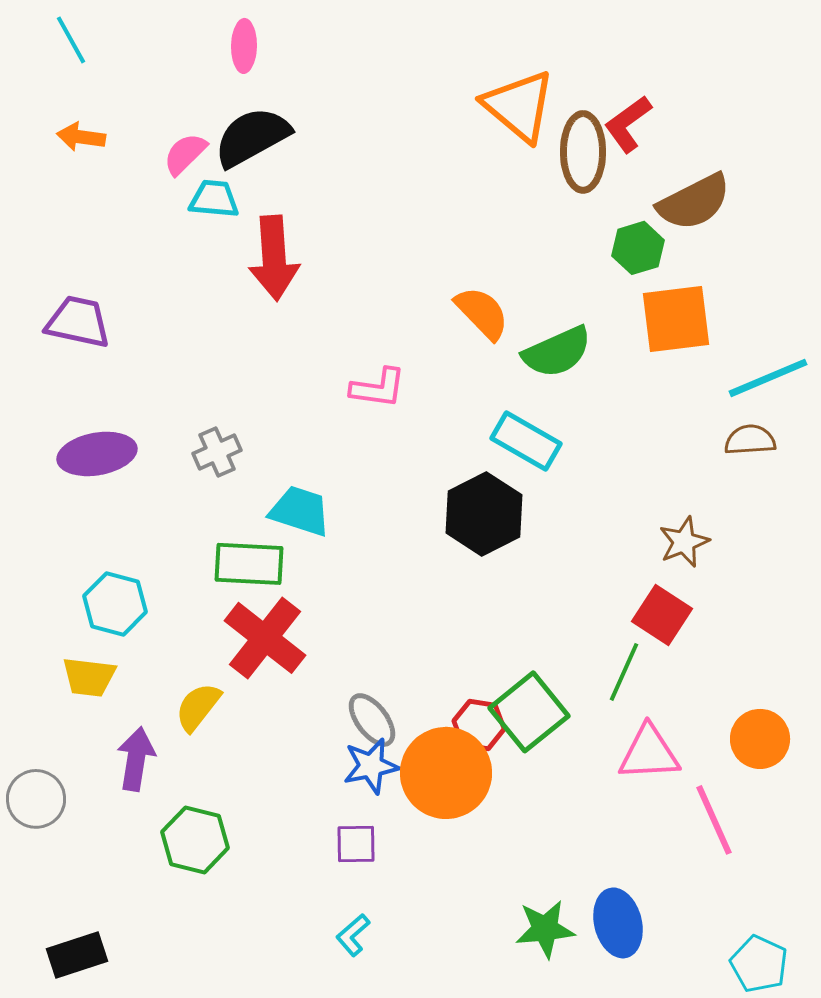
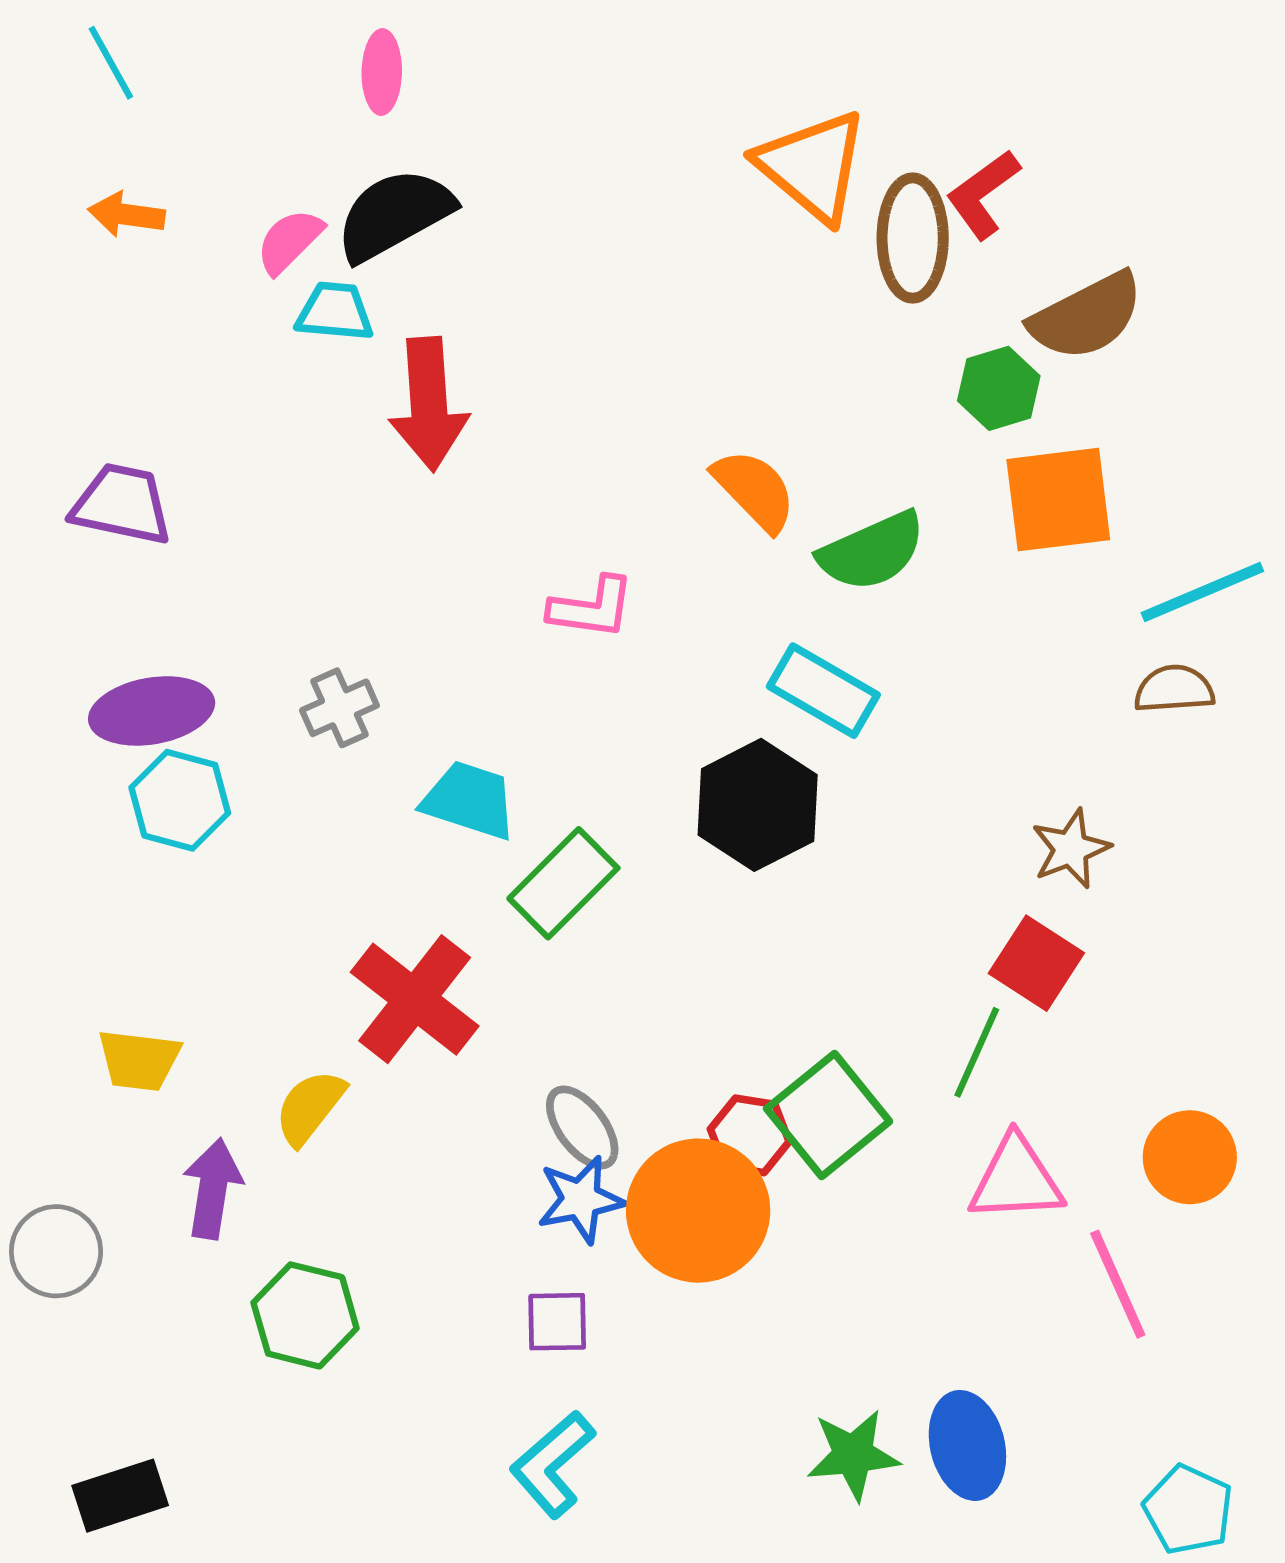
green rectangle: (249, 564) -> (563, 883), moved, turned -48
cyan hexagon: (115, 604) -> (180, 800), moved
cyan L-shape: (353, 935) -> (552, 1464), size x1.6

